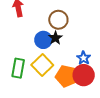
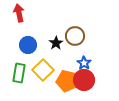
brown circle: (58, 20) -> (75, 36), moved
blue circle: (43, 40) -> (28, 45), moved

